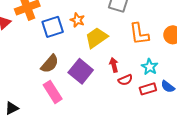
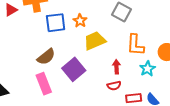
red arrow: (114, 65) -> (116, 67), moved
cyan star: (150, 67) -> (147, 69), moved

